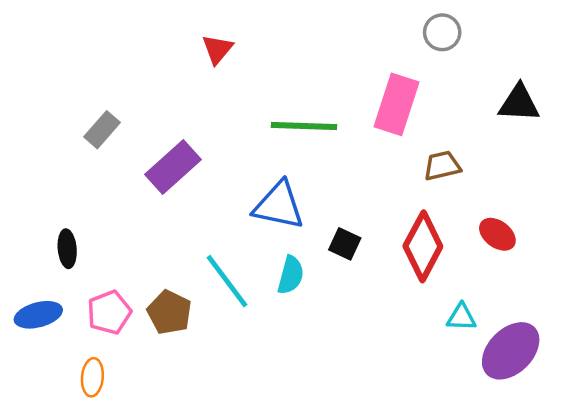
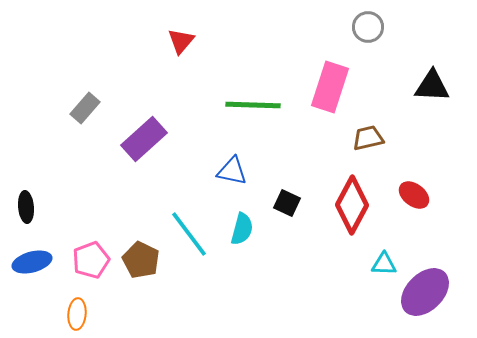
blue triangle: (279, 205) -> (232, 171), size x0.7
black ellipse: (67, 249) -> (26, 207), moved

